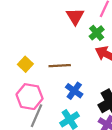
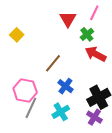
yellow square: (25, 64) -> (17, 35), moved
brown line: (60, 66) -> (53, 63), turned -48

